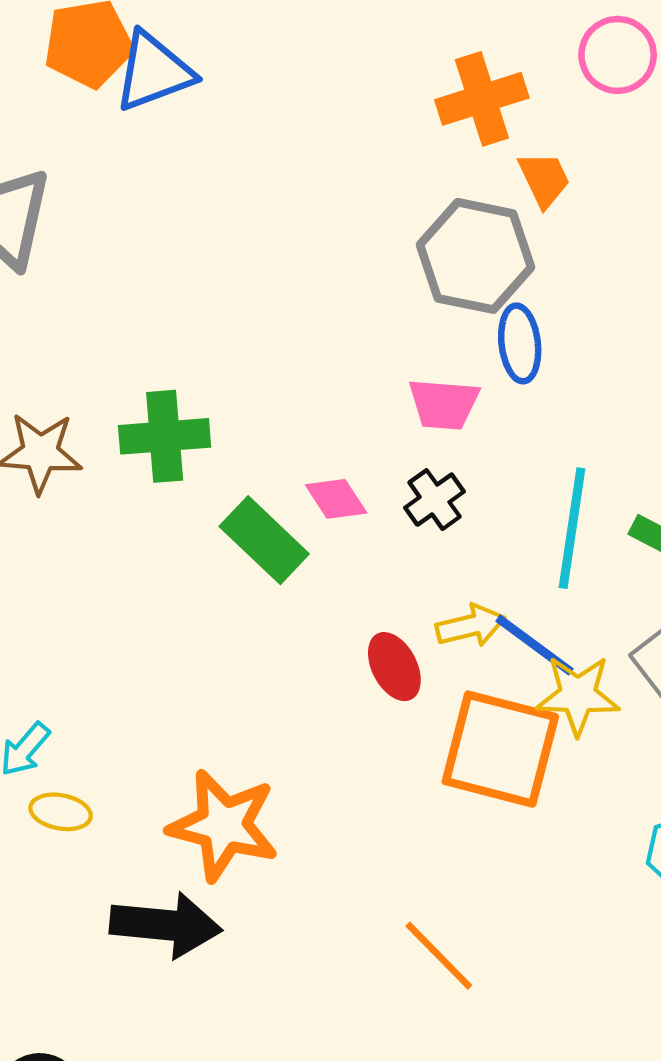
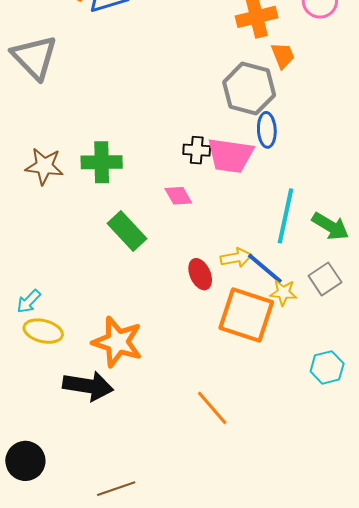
pink trapezoid: (444, 404) -> (230, 155), size x1.4
black cross: (435, 500) -> (197, 150), moved, turned 36
green rectangle: (264, 540) -> (127, 231), moved
yellow star: (578, 695) -> (283, 293), size x0.7
yellow ellipse: (61, 812) -> (43, 331), size x1.4

